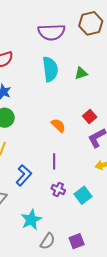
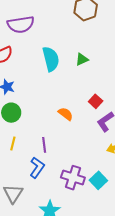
purple semicircle: (51, 32) -> (21, 24), moved
purple line: (54, 161) -> (44, 145), moved
purple cross: (58, 189) -> (73, 178), size x1.6

